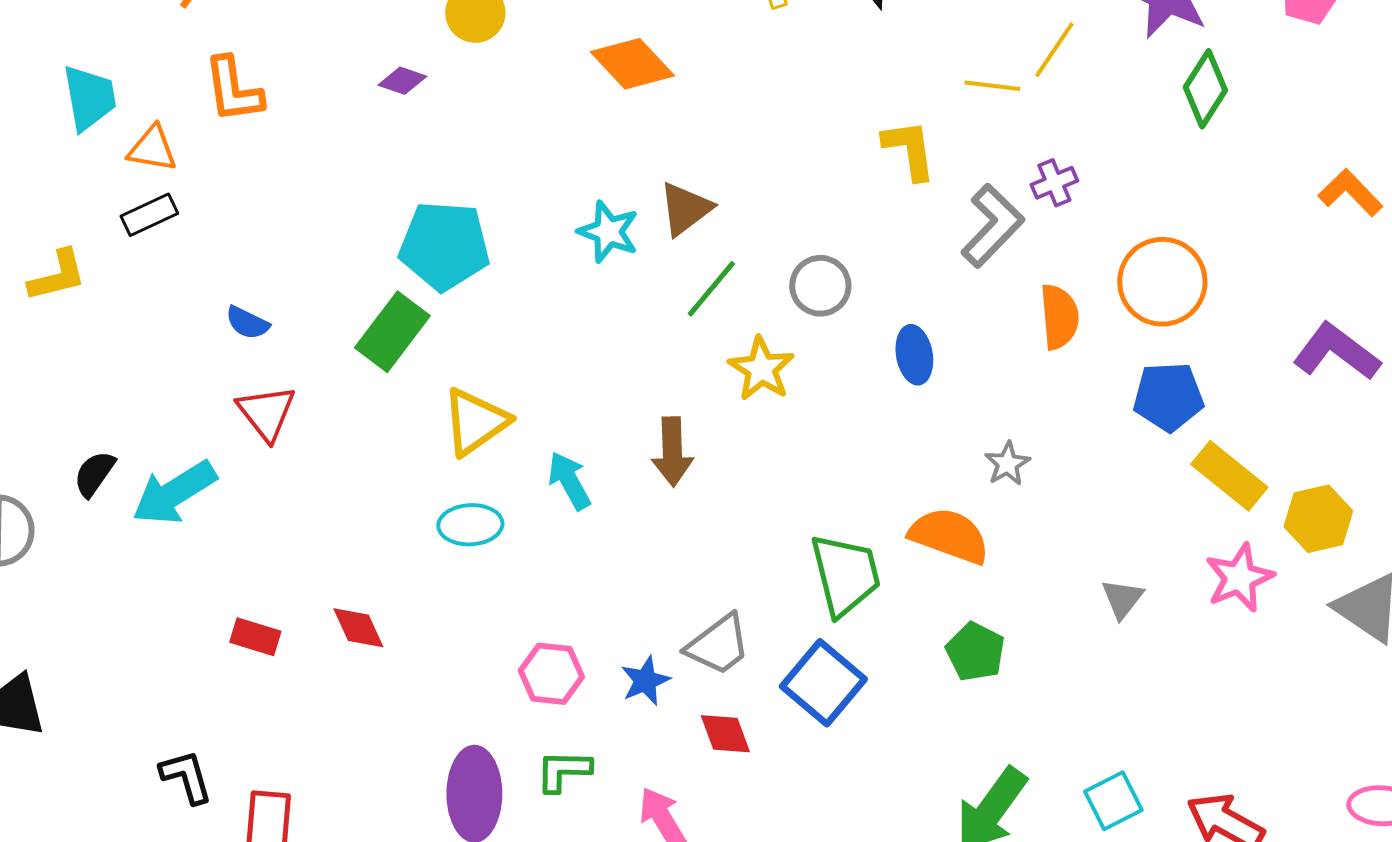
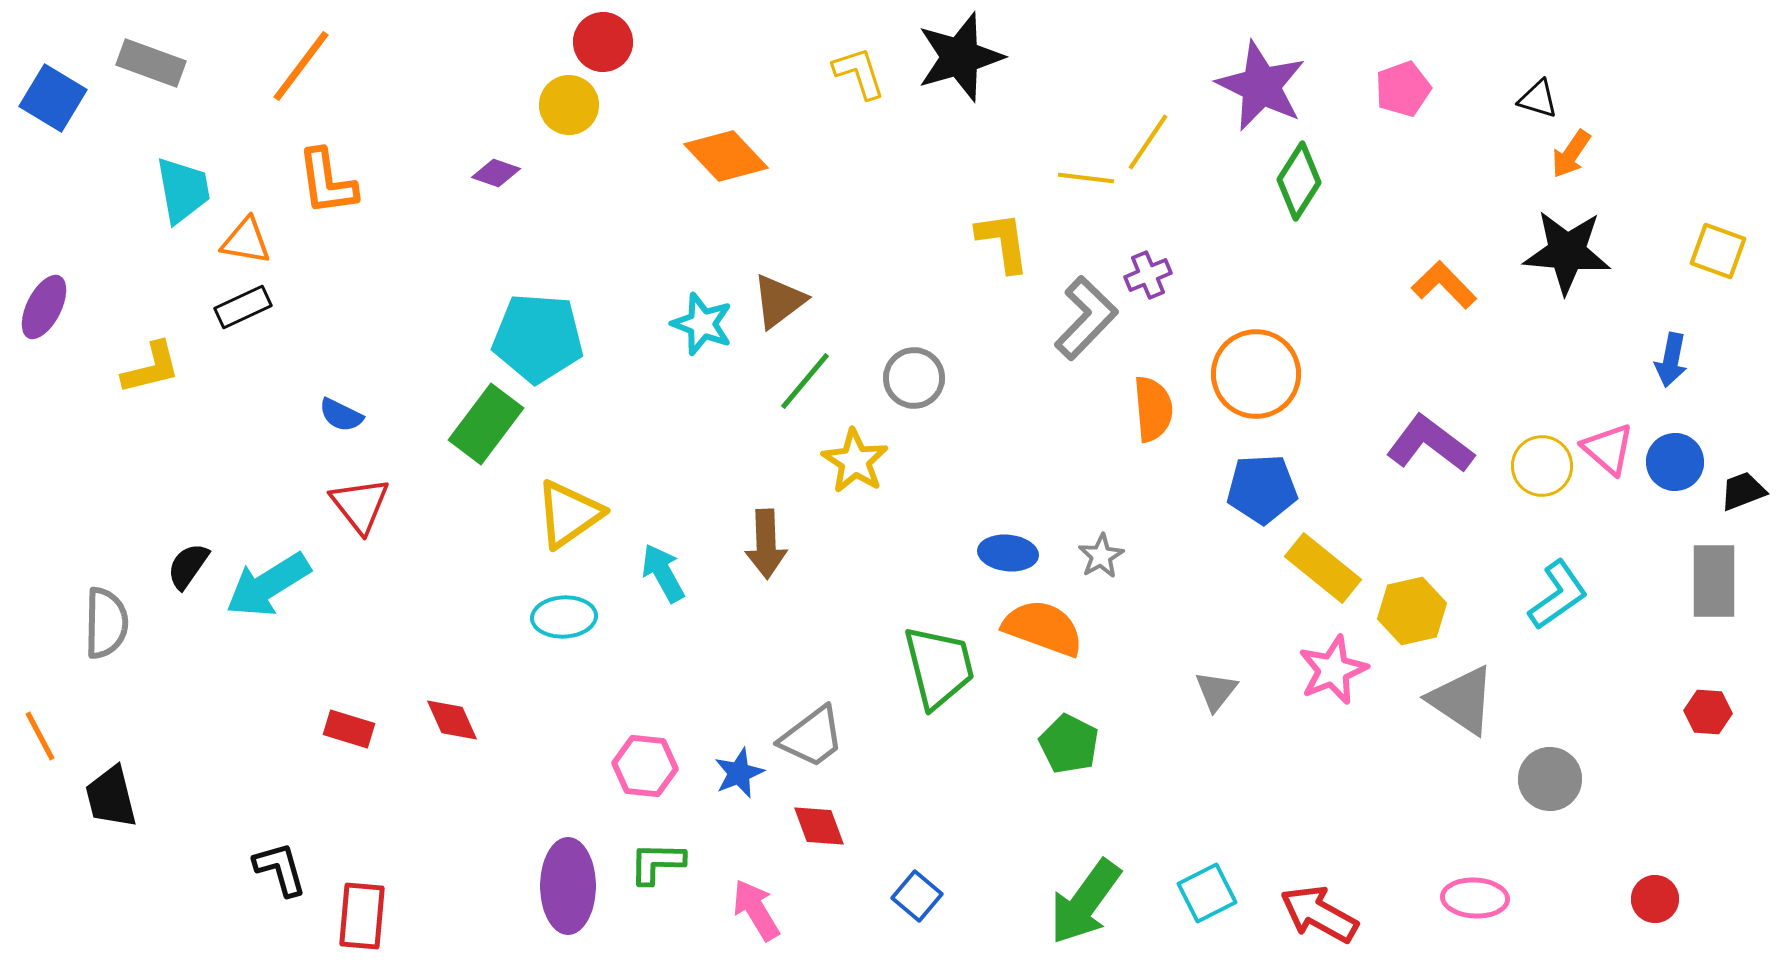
blue ellipse: (914, 355) -> (1008, 553), moved, turned -74
blue square: (823, 683) -> (917, 896), moved, size x0.6

